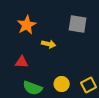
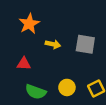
gray square: (78, 24) -> (85, 44), moved

